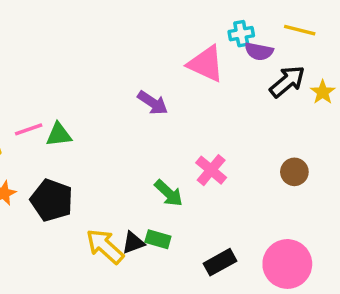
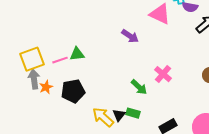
pink line: (29, 129) -> (60, 60), moved
black pentagon: (52, 200) -> (73, 91), turned -30
black triangle: (133, 243) -> (119, 115), turned -32

